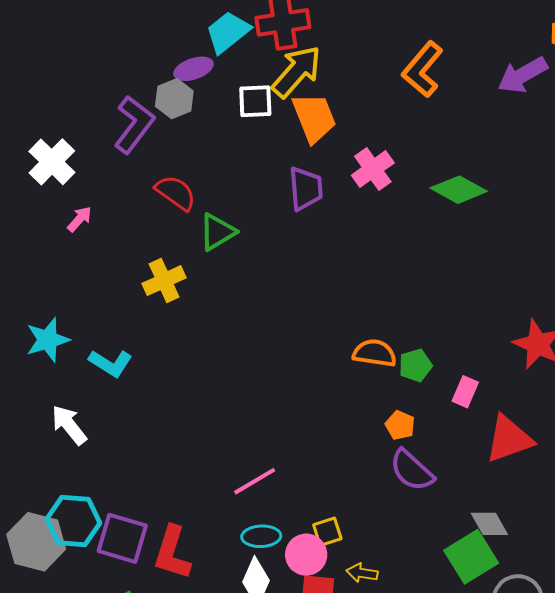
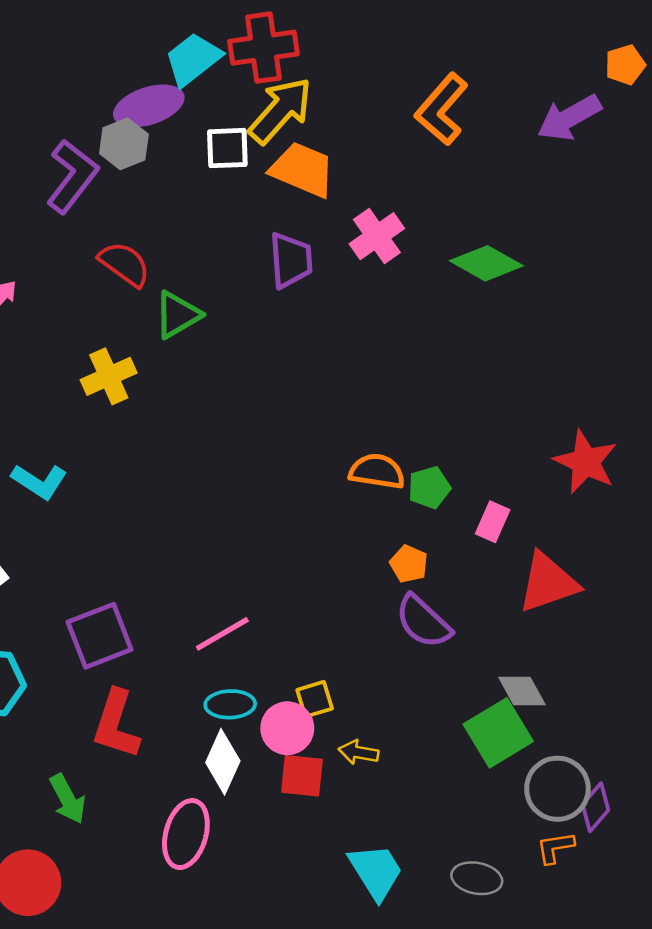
purple ellipse: (194, 69) -> (149, 106), size x1.4
orange trapezoid: (314, 118) -> (302, 170), turned -46
purple square: (122, 538) -> (100, 636), moved, turned -38

